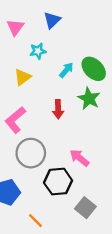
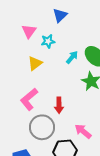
pink triangle: (15, 27) -> (29, 31), moved
red arrow: (58, 109) -> (59, 105), moved

